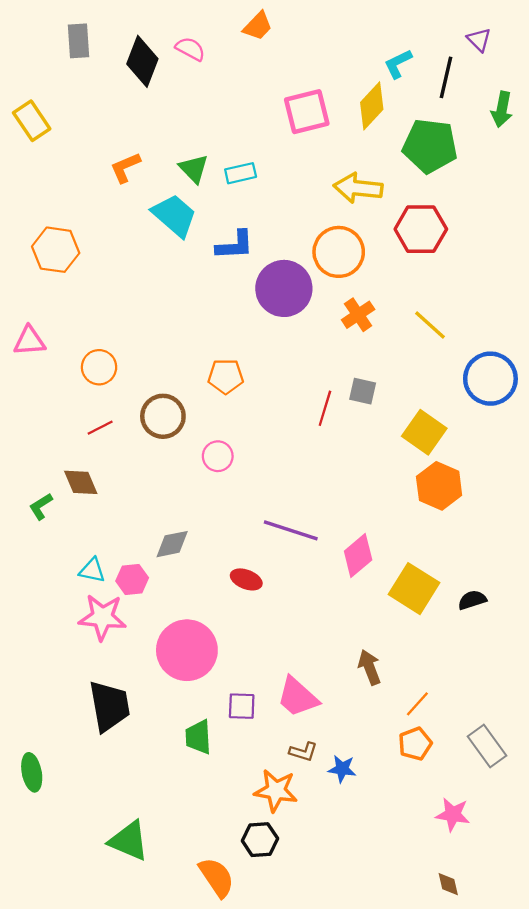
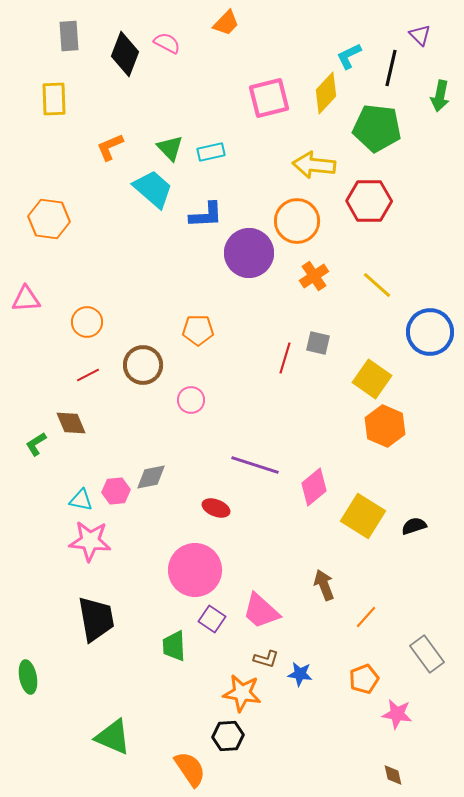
yellow rectangle: (32, 121) -> (54, 99), moved, turned 32
pink hexagon: (132, 579) -> (116, 491), moved
pink circle: (187, 650) -> (195, 570), moved
purple square: (242, 706) -> (212, 619), turned 32
orange pentagon: (415, 744) -> (364, 679), moved

